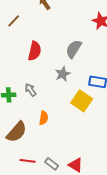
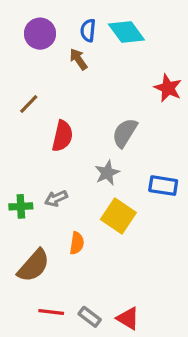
brown line: (14, 21) -> (29, 104), moved
gray arrow: (31, 90) -> (56, 198), turned -80
yellow square: (82, 101) -> (118, 216), moved

